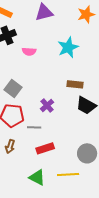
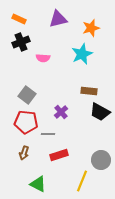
orange star: (86, 14) -> (91, 28), moved
yellow line: (68, 174) -> (82, 181), turned -65
green triangle: (37, 177) -> (38, 184), moved

